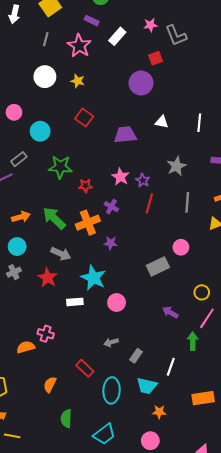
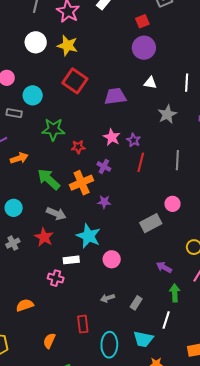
yellow star: (78, 81) -> (68, 46), size x1.5
purple circle: (141, 83) -> (144, 48), moved
red square: (84, 118) -> (75, 81), size x1.4
gray rectangle: (19, 159) -> (14, 113), moved, turned 49
gray star: (176, 166) -> (167, 114), moved
orange arrow: (21, 217) -> (19, 158), moved
gray cross: (14, 272) -> (13, 243), moved
pink cross: (46, 334) -> (56, 278), moved
green arrow: (193, 341) -> (175, 293), moved
gray rectangle: (136, 356) -> (136, 303), moved
red rectangle: (85, 368) -> (83, 324), turned 42

